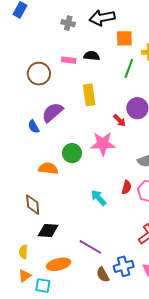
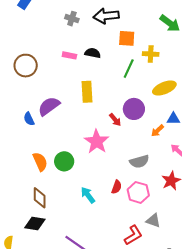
brown circle: (39, 74) -> (26, 66), moved
pink star: (103, 144) -> (97, 142), turned 30
green circle: (72, 153) -> (64, 161), moved
orange semicircle: (48, 168) -> (40, 162), turned 54
brown diamond: (33, 205) -> (40, 198), moved

